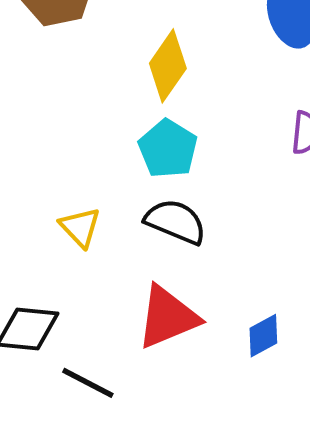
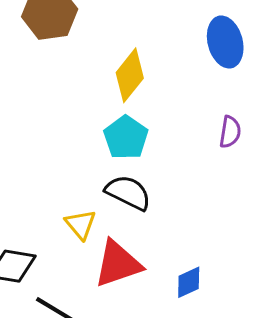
yellow triangle: (80, 227) -> (81, 224), moved

